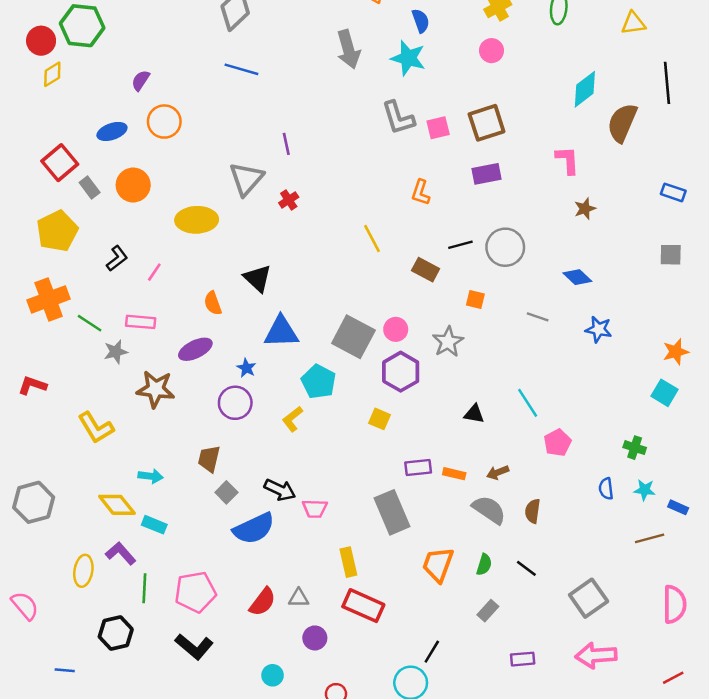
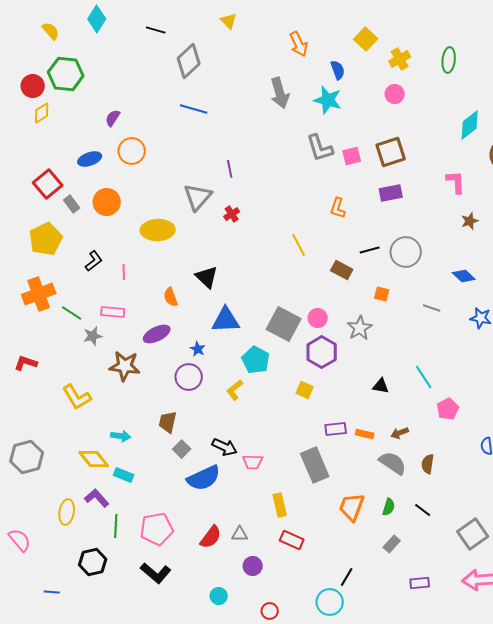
pink line: (154, 272) -> (124, 272), turned -35
red rectangle: (363, 606) -> (292, 540), size x0.7

